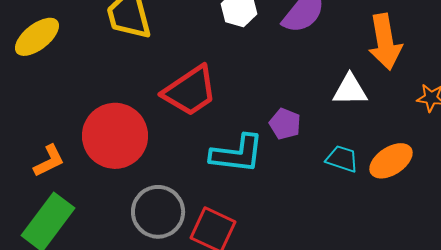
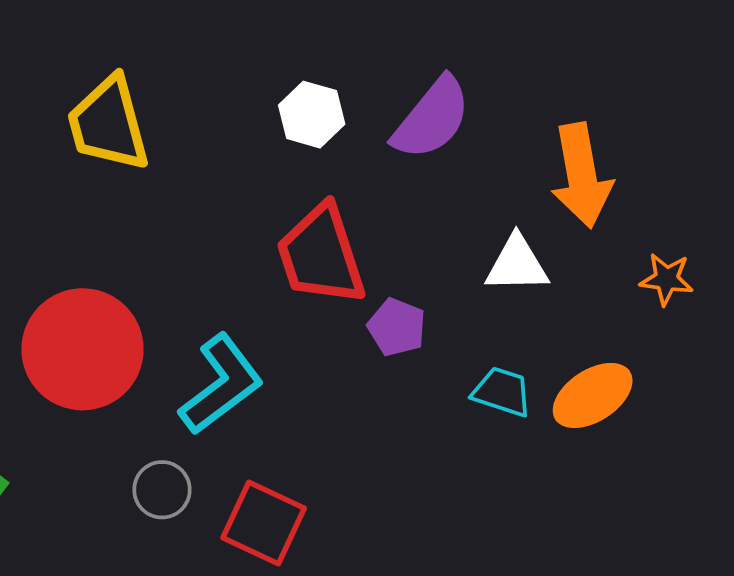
red trapezoid: (190, 91) -> (321, 255), moved, turned 106
cyan L-shape: (237, 154) -> (221, 384), moved, turned -44
gray circle: (158, 212) -> (162, 490), size x0.6

